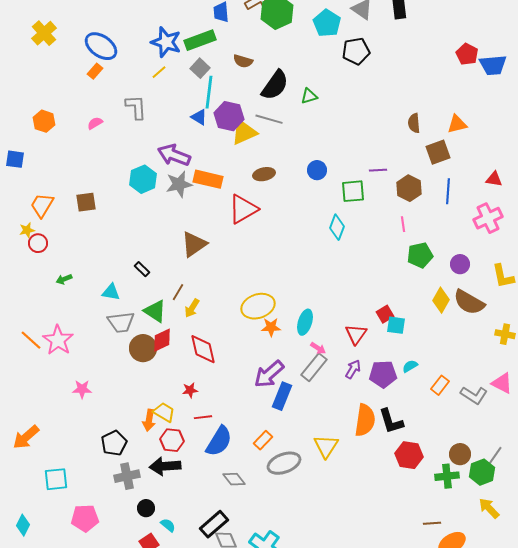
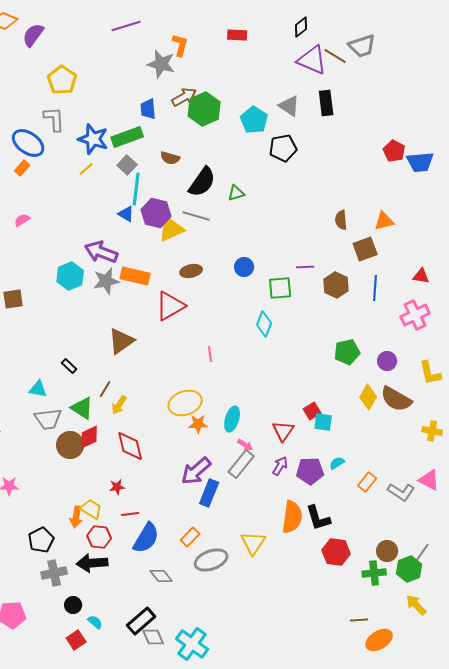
gray L-shape: (136, 107) -> (54, 119), moved
pink line: (403, 224) -> (210, 354), moved

